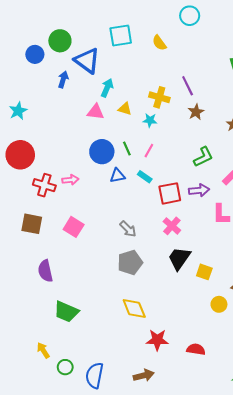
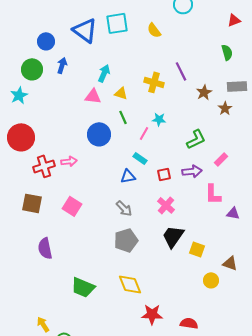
green circle: (60, 41) -> (32, 69), moved
blue circle: (35, 54) -> (46, 41), moved
blue triangle: (87, 61) -> (85, 30), moved
brown star: (196, 112) -> (204, 92), moved
cyan star: (150, 120) -> (159, 119), moved
green line: (127, 149) -> (123, 117), moved
blue triangle: (117, 176) -> (128, 176), moved
red cross: (44, 185) -> (44, 166), turned -35
red square: (170, 193) -> (164, 174), size x0.6
green trapezoid: (66, 312) -> (83, 287), moved

